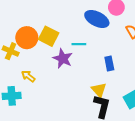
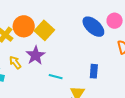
cyan line: (79, 44) -> (56, 77), moved
purple star: (63, 59) -> (36, 55), moved

